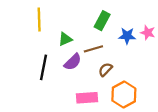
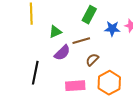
black line: (43, 67) -> (35, 73), moved

